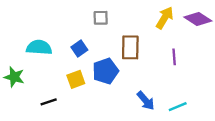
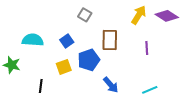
gray square: (101, 18) -> (85, 15), turned 32
blue arrow: (146, 101) -> (111, 85), moved
black line: (49, 102) -> (41, 86), turned -64

